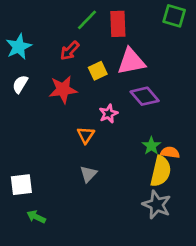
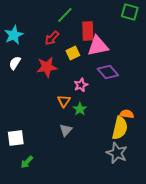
red rectangle: (118, 24) -> (88, 31), moved
green star: (151, 146) -> (80, 109), moved
green arrow: (36, 217) -> (27, 162), turned -72

